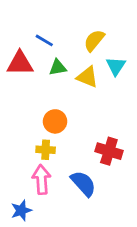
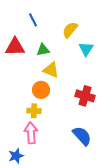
blue line: (44, 40) -> (33, 20), moved, turned 32
yellow triangle: (87, 77) -> (51, 70), moved
red cross: (109, 151) -> (85, 96), moved
blue semicircle: (83, 183) -> (82, 136), moved

